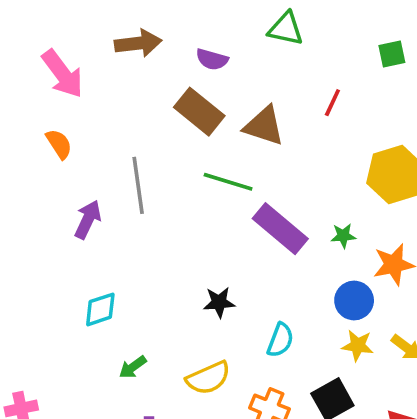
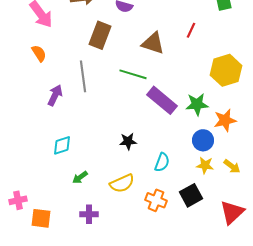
brown rectangle: (199, 112) -> (100, 35), moved, turned 72
green star: (343, 236) -> (197, 104), size x1.6

